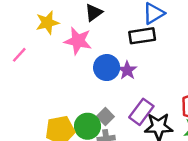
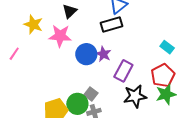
yellow star: (47, 23) -> (33, 24), turned -30
purple rectangle: (141, 112) -> (123, 71), moved

